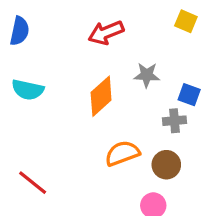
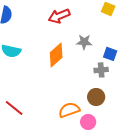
orange semicircle: (122, 153) -> (69, 110), moved

